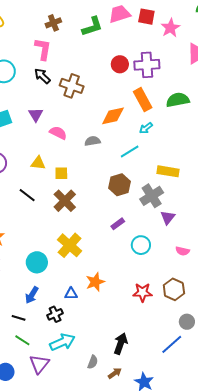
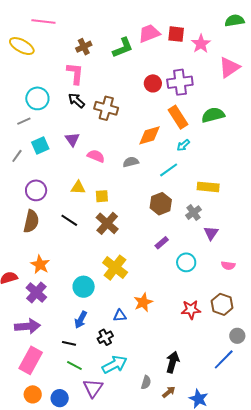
gray cross: (152, 196) -> (194, 213), size x0.7

